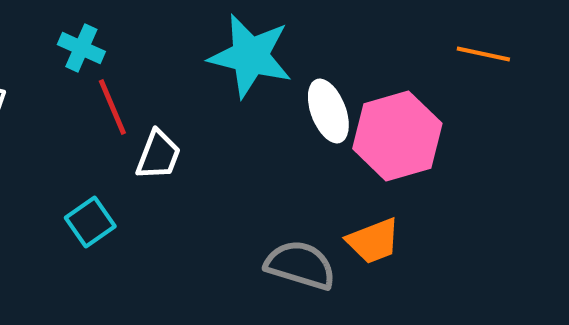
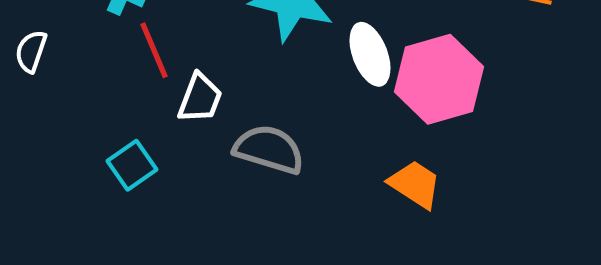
orange trapezoid: (373, 241) -> (415, 184), turned -126
gray semicircle: (300, 265) -> (269, 149), moved

